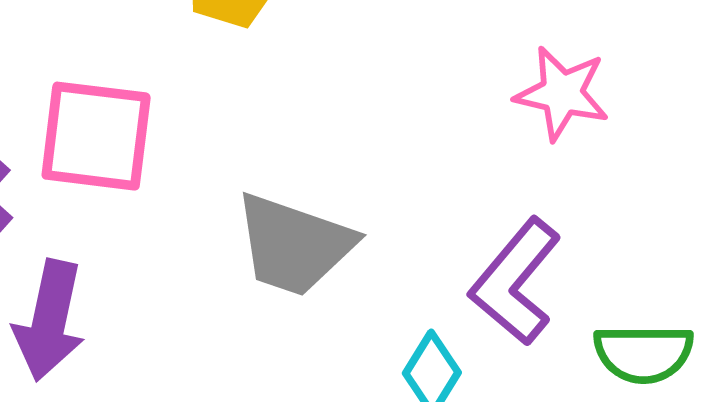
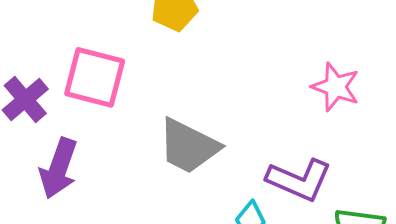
purple L-shape: (515, 282) -> (299, 180), turned -114

